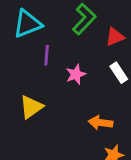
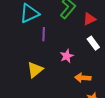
pink star: (76, 74) -> (67, 56), moved

